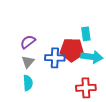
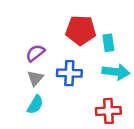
red pentagon: (72, 50) -> (81, 30), moved
cyan semicircle: (28, 83) -> (35, 105), turned 35

